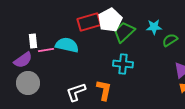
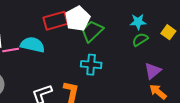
cyan star: (154, 27) -> (138, 22), moved

